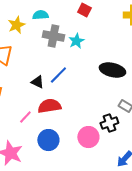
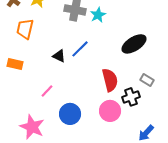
black ellipse: (112, 70) -> (134, 44), turned -45
red semicircle: (49, 106) -> (110, 80), moved, turned 85

